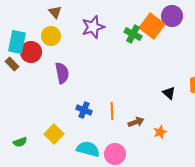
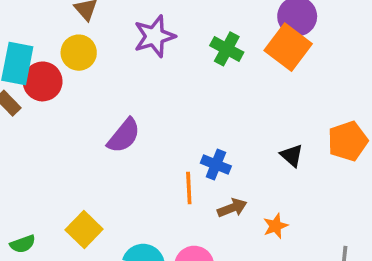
orange square: (152, 26) -> (288, 47), moved
purple semicircle: (62, 73) -> (124, 136), moved, turned 50
blue cross: (84, 110) -> (216, 165), moved

